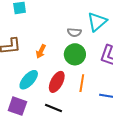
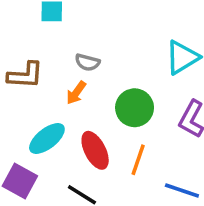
gray semicircle: (74, 32) -> (87, 62), moved
red ellipse: (57, 82) -> (95, 150), turned -65

